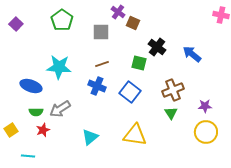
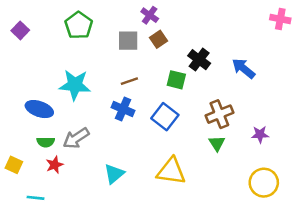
brown square: (133, 23) -> (159, 39), moved, turned 32
yellow square: (11, 130) -> (14, 165), turned -32
yellow circle: (206, 132) -> (264, 183), moved

